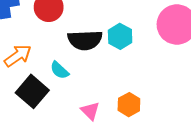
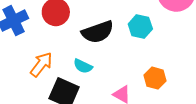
cyan hexagon: (120, 36) -> (140, 26), moved

